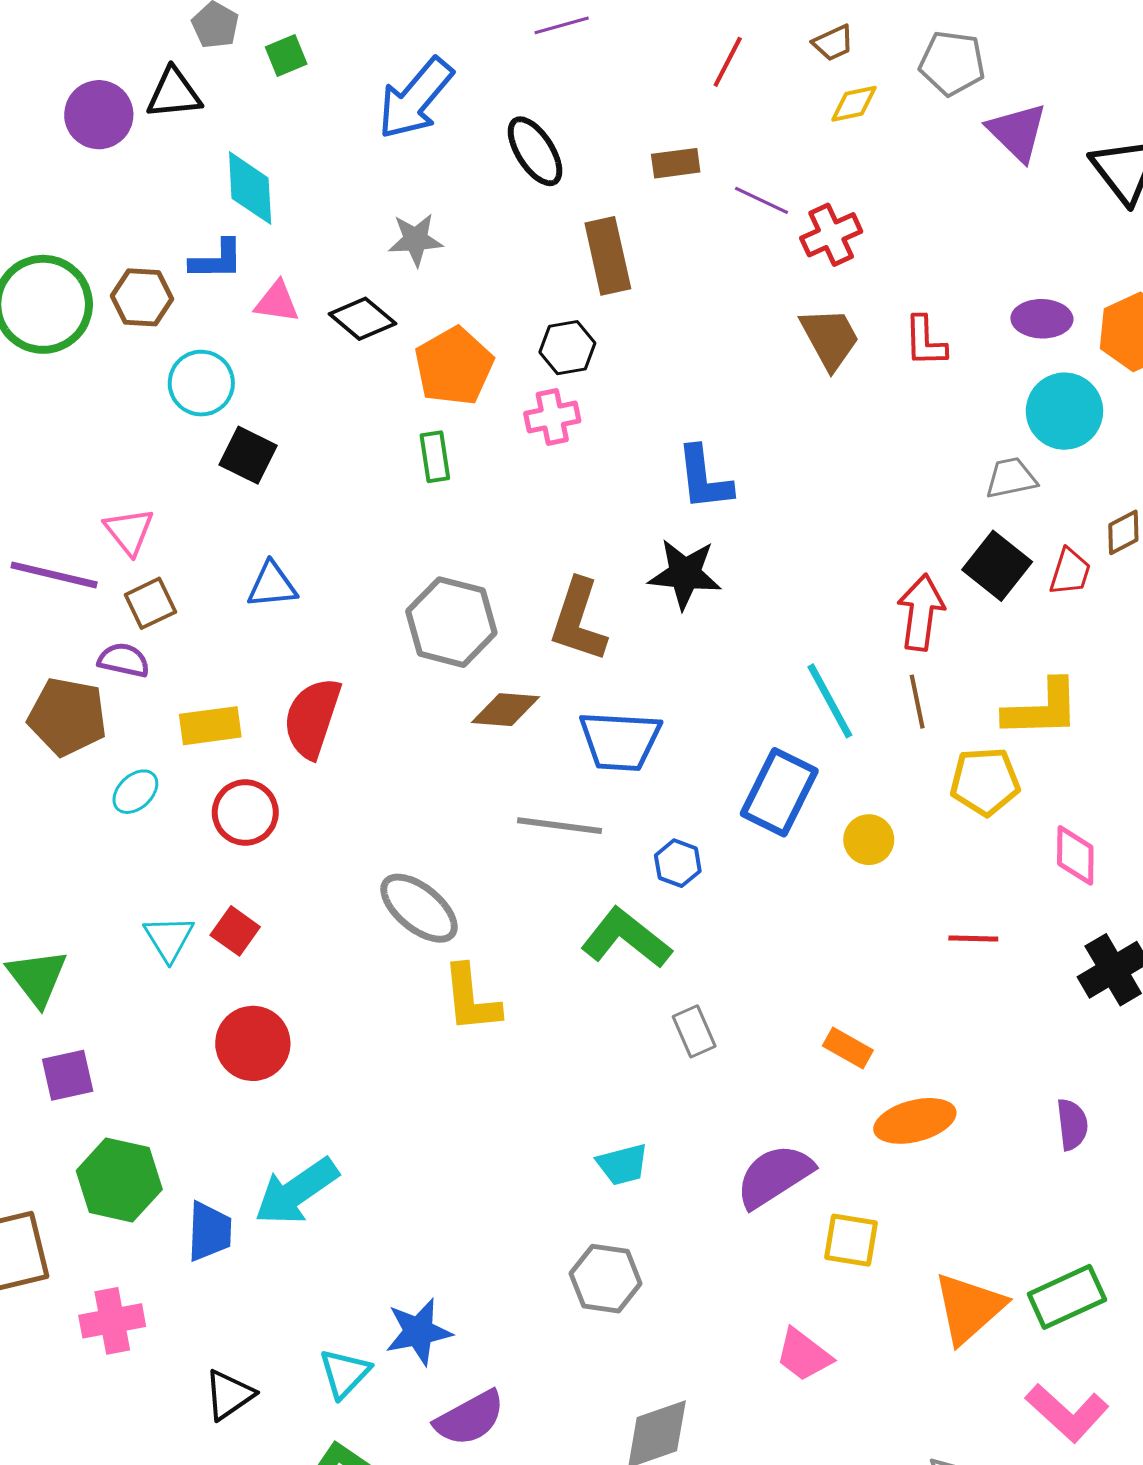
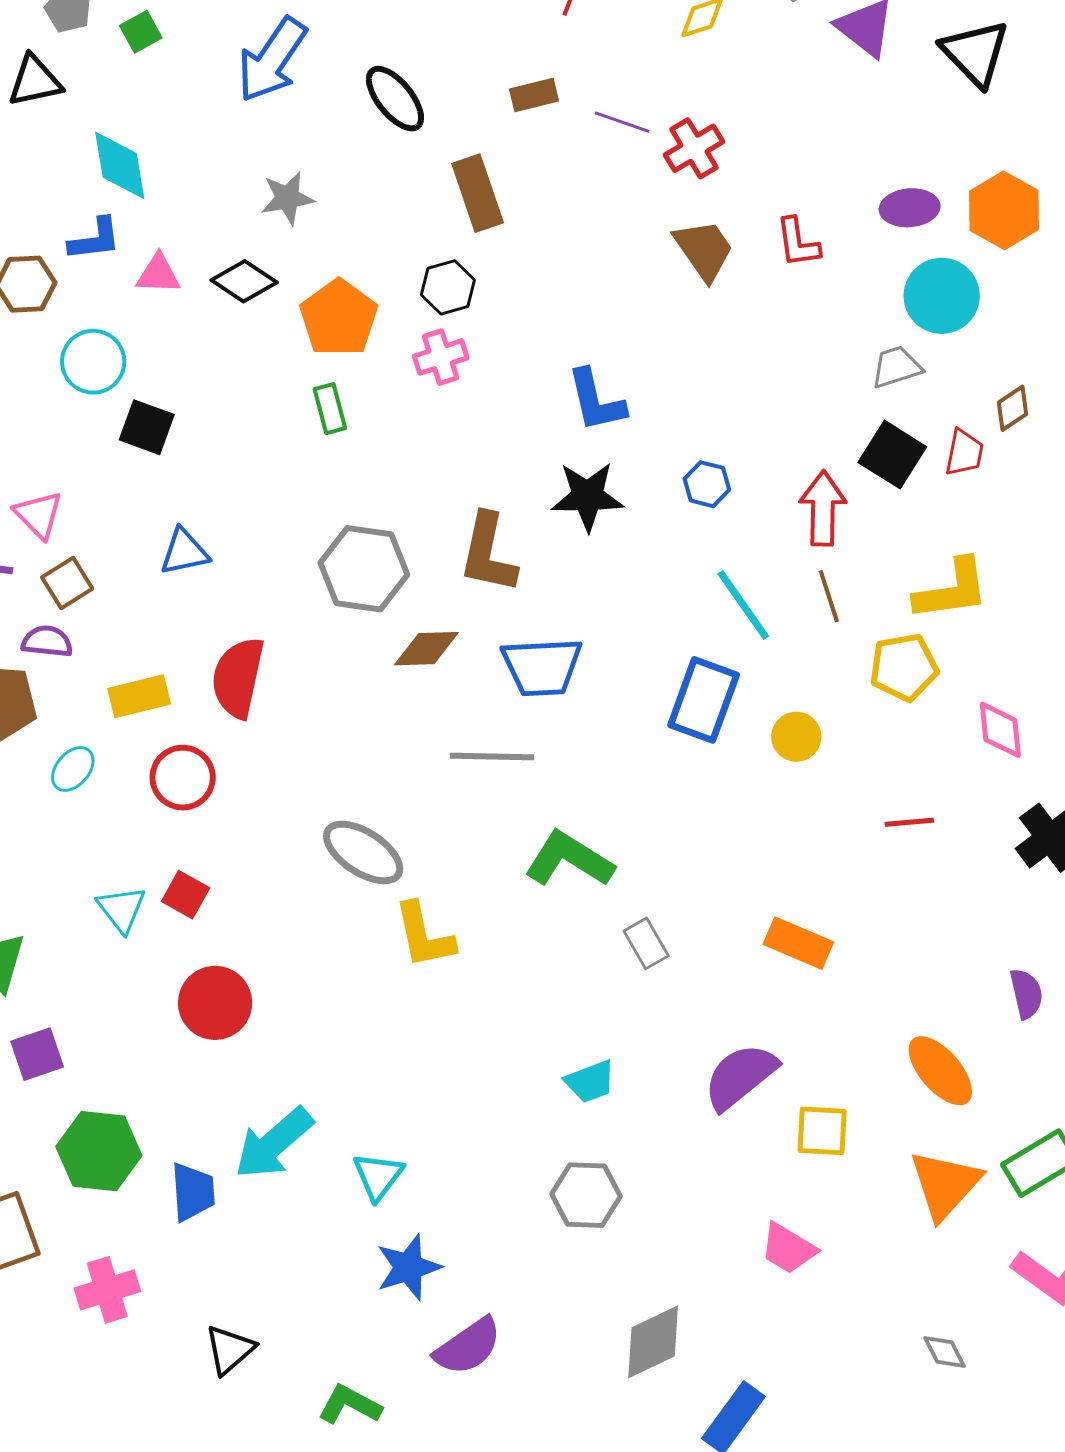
blue hexagon: (678, 863) -> (707, 484), moved
orange rectangle: (848, 1048) -> (798, 943), size x1.4
orange ellipse: (915, 1121) -> (940, 1071), moved, turned 70
cyan triangle: (345, 1373) -> (378, 1176), moved

